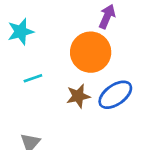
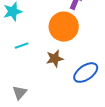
blue ellipse: (115, 95) -> (86, 73), moved

